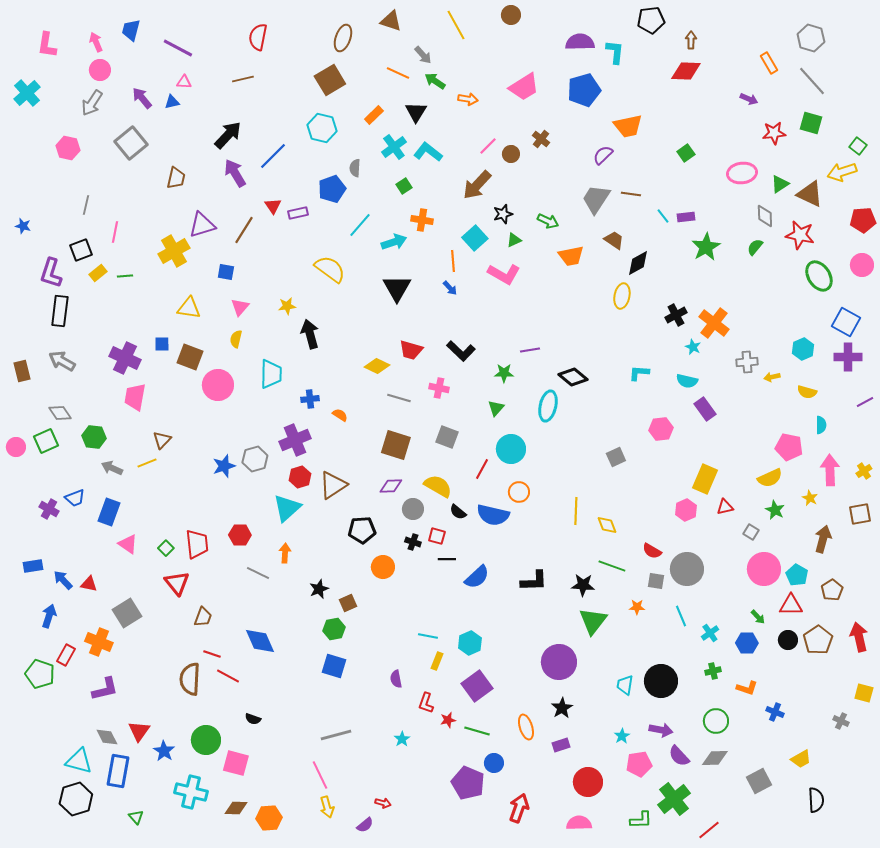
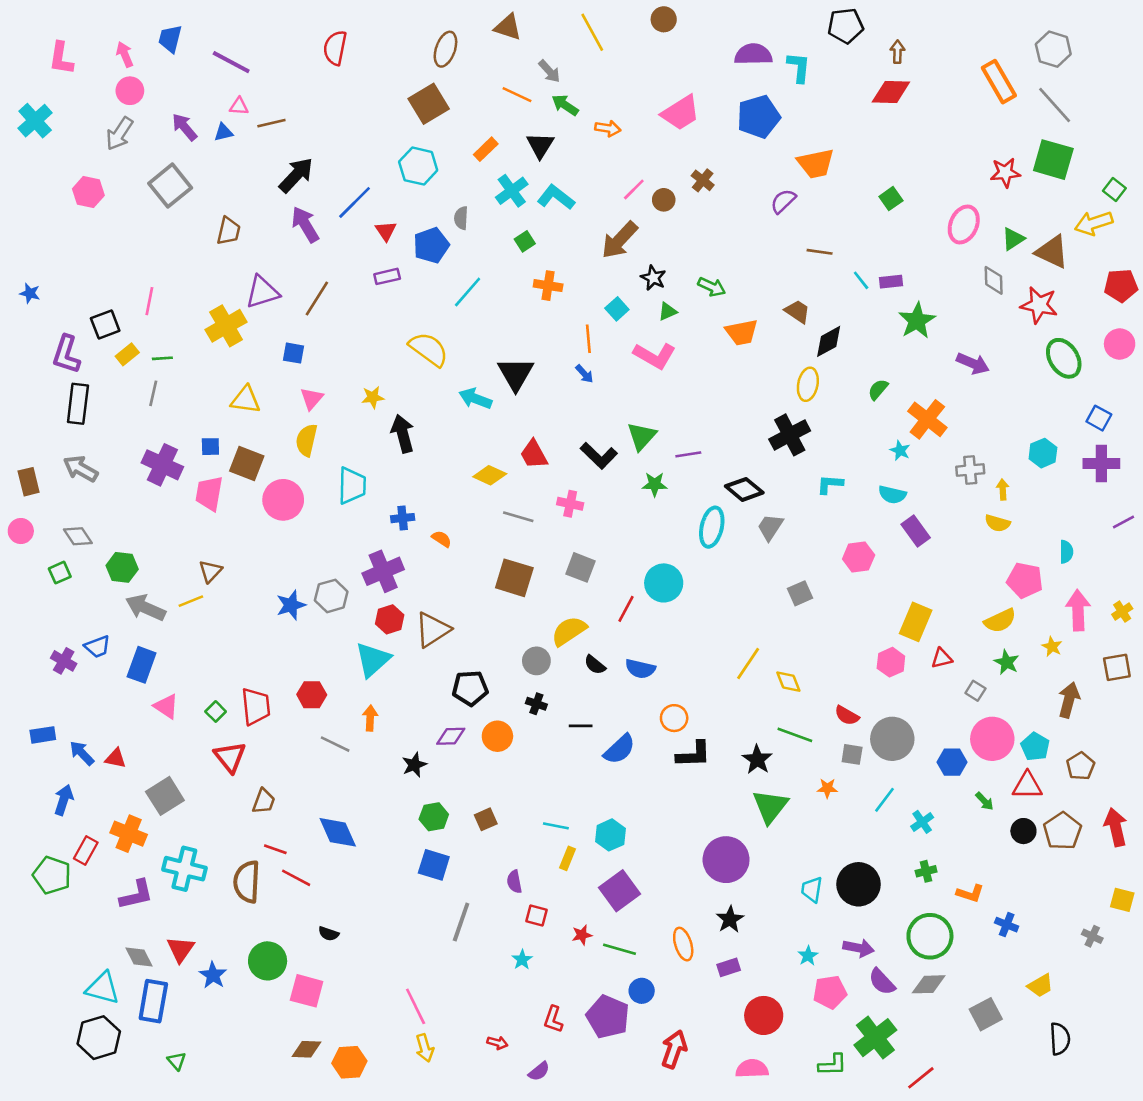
orange rectangle: (769, 63) -> (999, 82), size x1.5
brown line: (243, 79) -> (271, 123), moved
purple arrow: (749, 99) -> (973, 363), moved, size x1.4
green square: (811, 123) -> (1053, 160), size x1.4
pink ellipse: (742, 173) -> (964, 225), turned -60
gray trapezoid: (596, 199) -> (770, 527), moved, size x0.7
gray line: (86, 205) -> (153, 393), moved
red triangle: (273, 206) -> (386, 231), moved
black star: (503, 214) -> (653, 278), turned -30
cyan square: (475, 238) -> (617, 309), size x0.7
cyan arrow: (394, 242) -> (475, 399), moved, turned -140
green semicircle: (755, 247) -> (878, 389), moved
black cross: (676, 315) -> (790, 435), moved, size x1.4
blue square: (846, 322) -> (1099, 418), size x0.7
yellow semicircle: (236, 339) -> (307, 440), size x1.4
red trapezoid: (411, 350) -> (534, 454), turned 45
yellow arrow: (772, 377) -> (1003, 489), turned 98
yellow semicircle: (807, 392) -> (997, 523), moved
pink trapezoid: (135, 397) -> (209, 493), moved
green triangle: (496, 408) -> (642, 436), moved, size x1.4
green square: (46, 441) -> (60, 573), size x0.7
pink circle: (16, 447) -> (21, 531), moved
gray arrow: (112, 468) -> (145, 608), size x1.4
purple diamond: (391, 486) -> (451, 736), moved
yellow semicircle: (438, 486) -> (569, 631), turned -64
orange circle: (519, 492) -> (674, 718), moved
yellow line: (576, 511) -> (748, 663), turned 32
blue semicircle: (493, 515) -> (640, 669), size x0.7
red square: (437, 536) -> (536, 915), moved
black star: (583, 585) -> (757, 760), turned 30
brown square: (348, 603) -> (486, 819), moved
cyan line: (681, 616) -> (884, 800), turned 60
blue hexagon: (747, 643) -> (952, 762), moved
red L-shape: (426, 703) -> (553, 1019), moved
green circle: (716, 721) -> (930, 936), size x1.4
gray line: (336, 735) -> (461, 922), moved, turned -56
cyan cross: (191, 792) -> (184, 869), moved
purple semicircle: (365, 825) -> (539, 1071), moved

